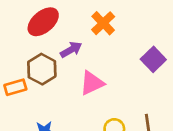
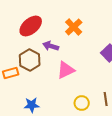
purple arrow: (71, 50) -> (51, 46), turned -133

